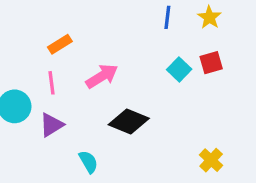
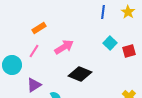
red square: (211, 63) -> (129, 51), moved
pink line: (51, 83) -> (34, 51), turned 40
purple triangle: (51, 125) -> (34, 85), moved

